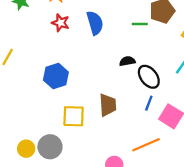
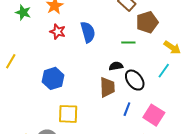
green line: (140, 24) -> (128, 43), moved
blue line: (149, 103) -> (127, 109), moved
brown trapezoid: (108, 105) -> (107, 87), moved

